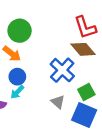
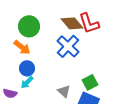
brown diamond: (83, 49) -> (72, 23), moved
blue cross: (62, 70) -> (68, 46), moved

